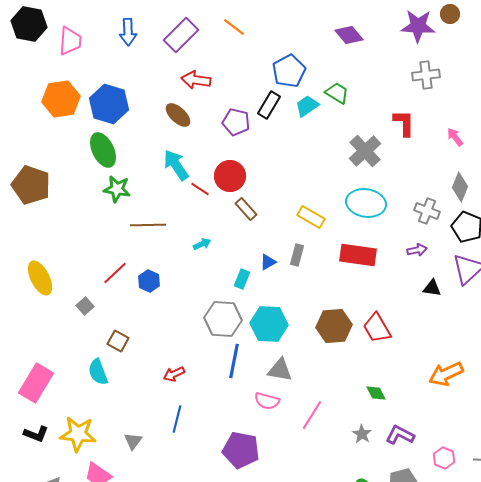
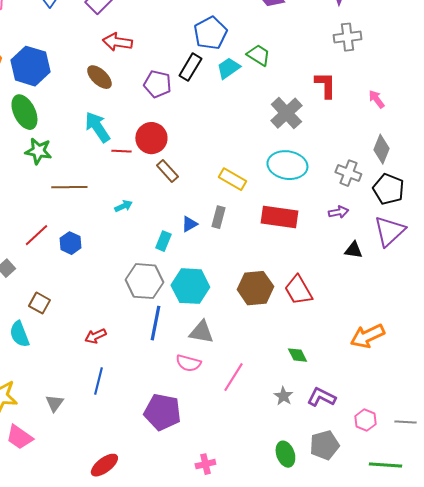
red line: (200, 189) -> (121, 151), turned -30

